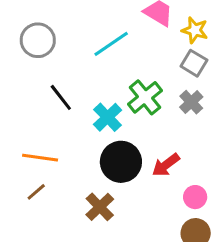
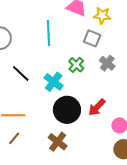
cyan line: (111, 44) -> (48, 33), turned -50
gray square: (194, 63) -> (92, 38), moved
green cross: (145, 97) -> (76, 65), size x0.7

